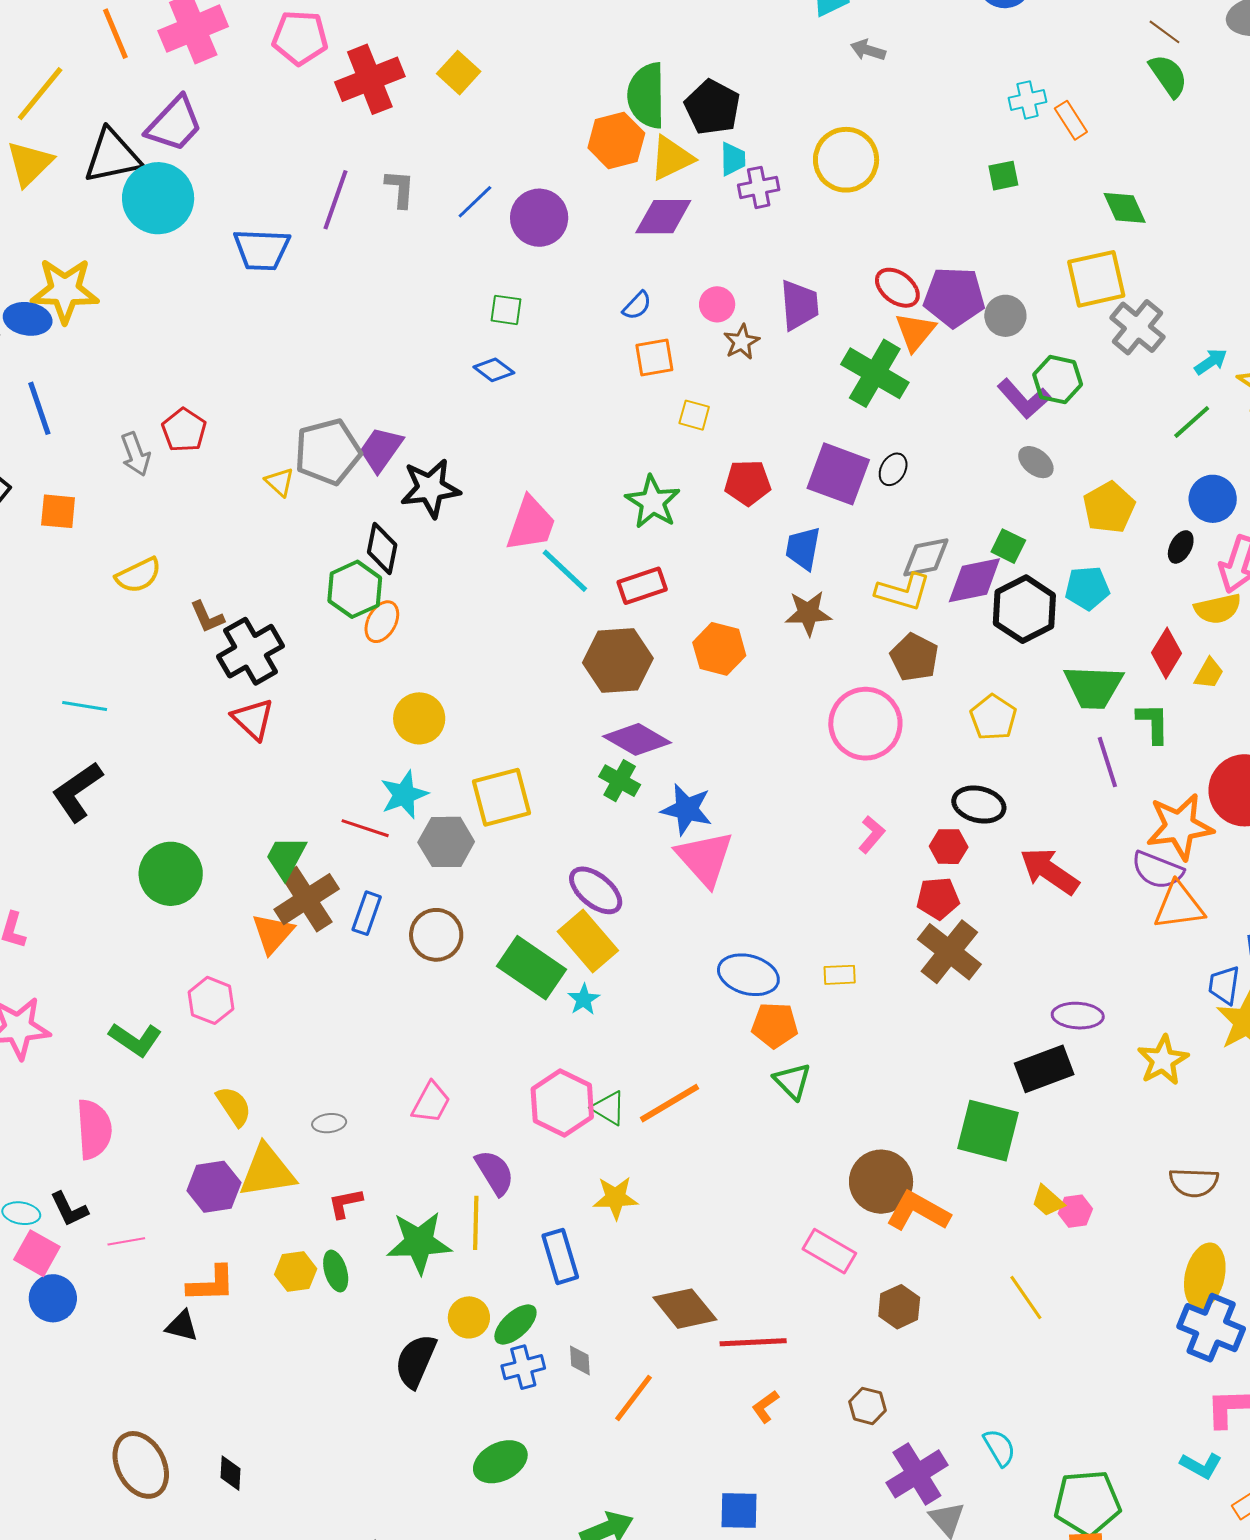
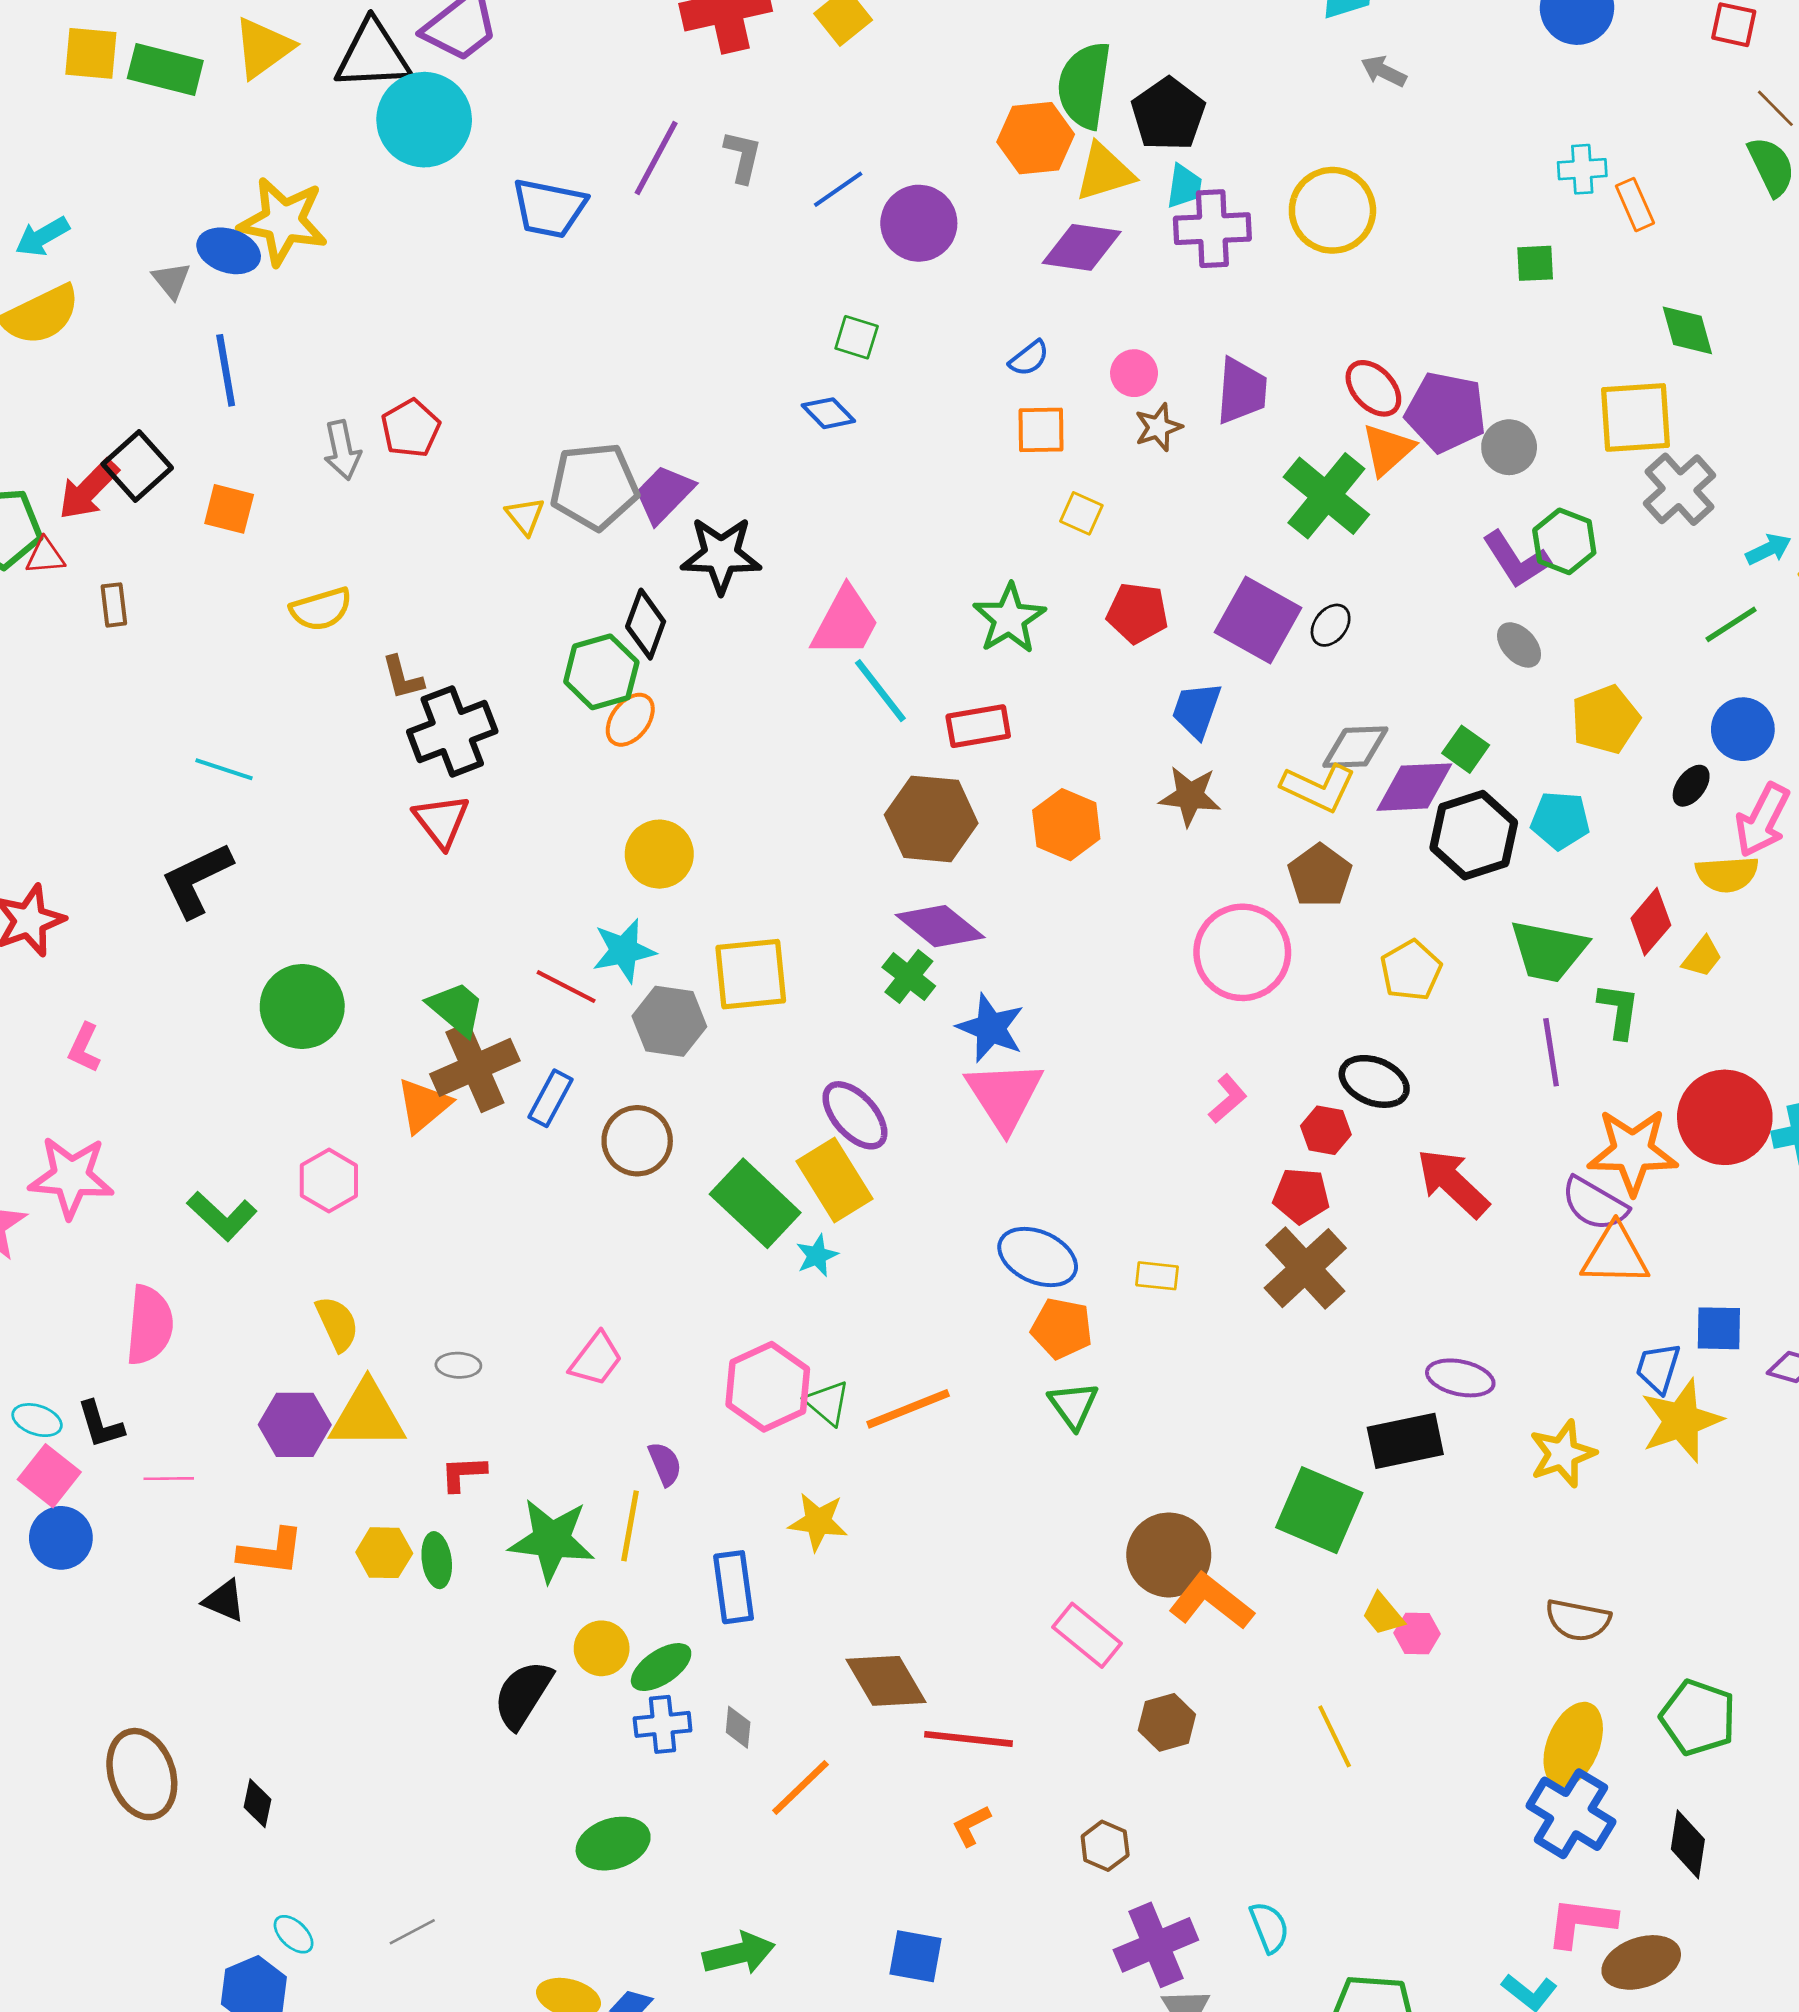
purple cross: (759, 187) -> (1212, 229), size x1.4
green trapezoid: (286, 857) -> (456, 1009), turned 93
purple semicircle: (495, 1173) -> (665, 1464), size x0.7

